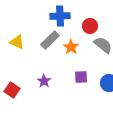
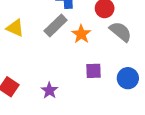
purple star: (44, 81) -> (49, 90), moved

